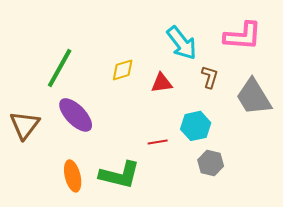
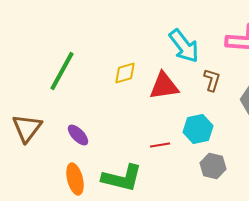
red triangle: (162, 83) -> (164, 86), size x1.4
purple ellipse: (76, 115) -> (78, 135), moved, size x0.6

